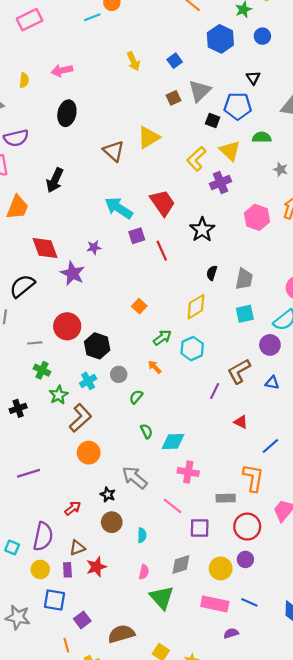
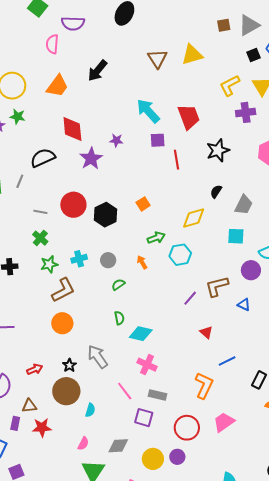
black square: (213, 121) -> (253, 55), turned 32
black hexagon: (97, 346) -> (106, 215), moved
gray rectangle: (226, 498) -> (158, 395), moved
brown circle: (112, 522) -> (66, 391), size x1.4

